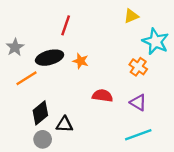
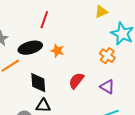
red semicircle: (103, 96) -> (76, 81), turned -60
black diamond: (40, 113) -> (38, 83), moved, turned -55

